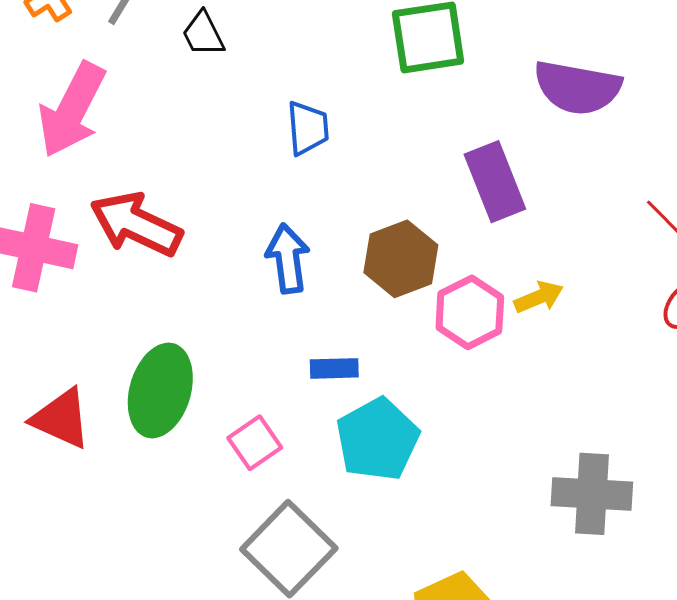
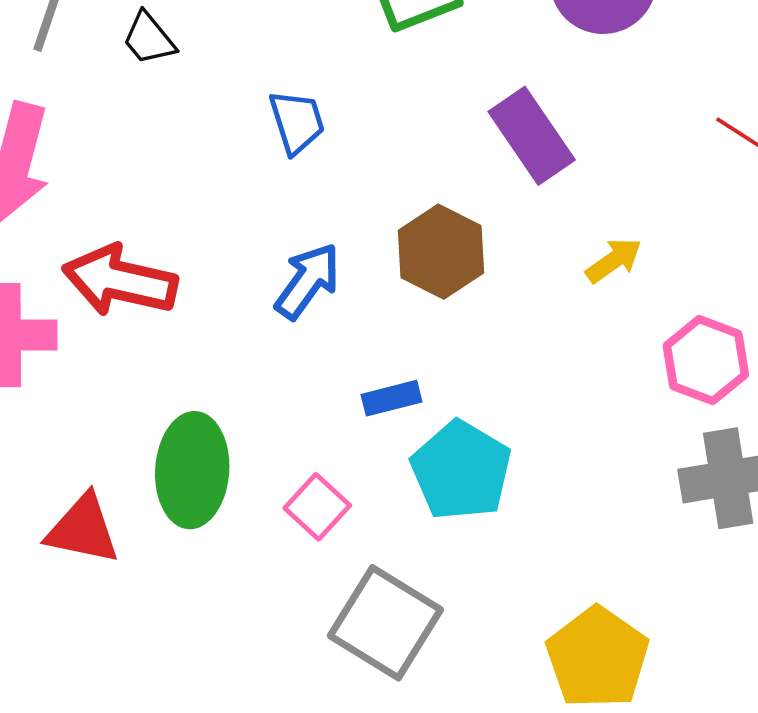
blue arrow: (288, 259) -> (308, 281), turned 56
pink hexagon: (470, 312) -> (706, 360), moved

